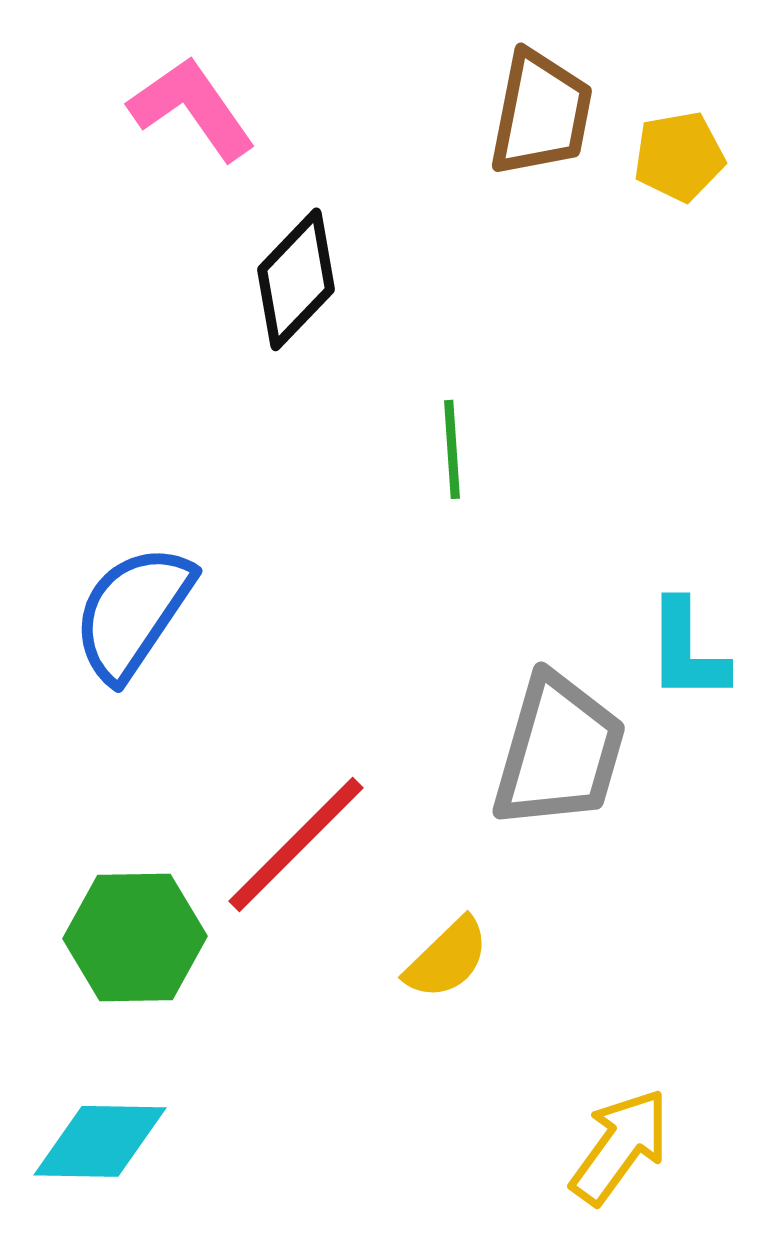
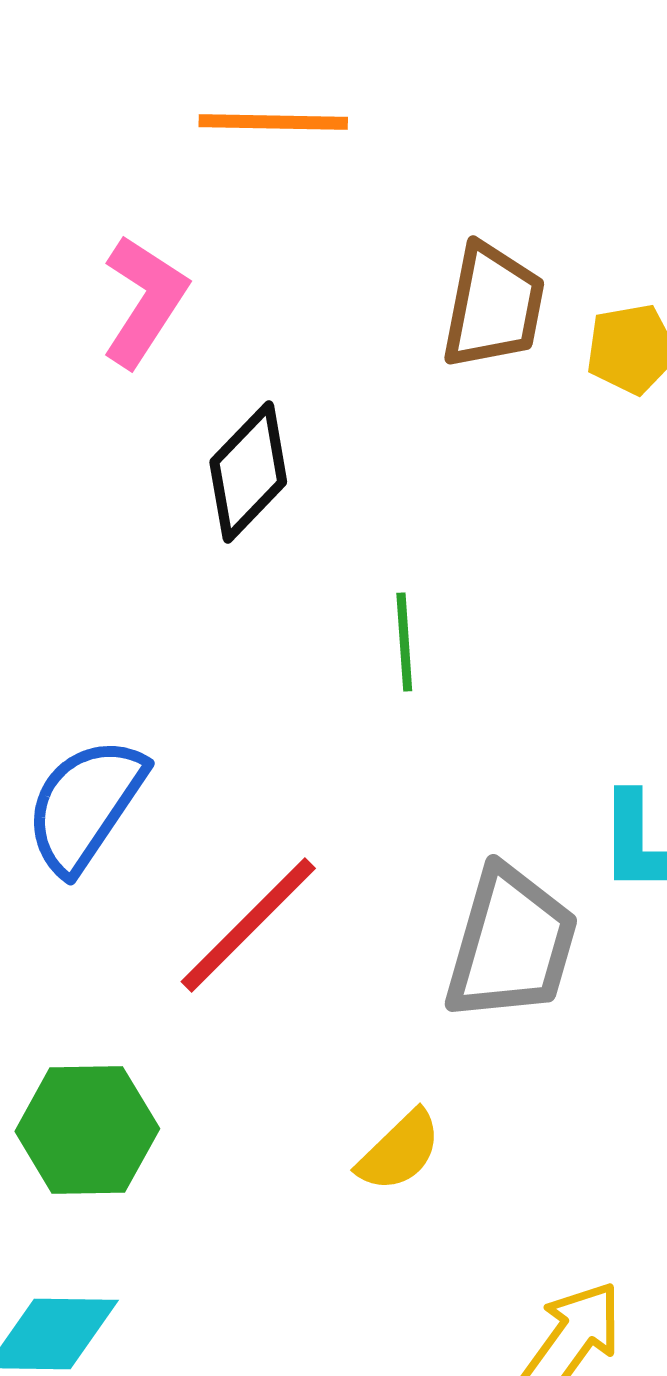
pink L-shape: (192, 108) -> (144, 301), turned 68
red line: (296, 844) -> (248, 925), moved

